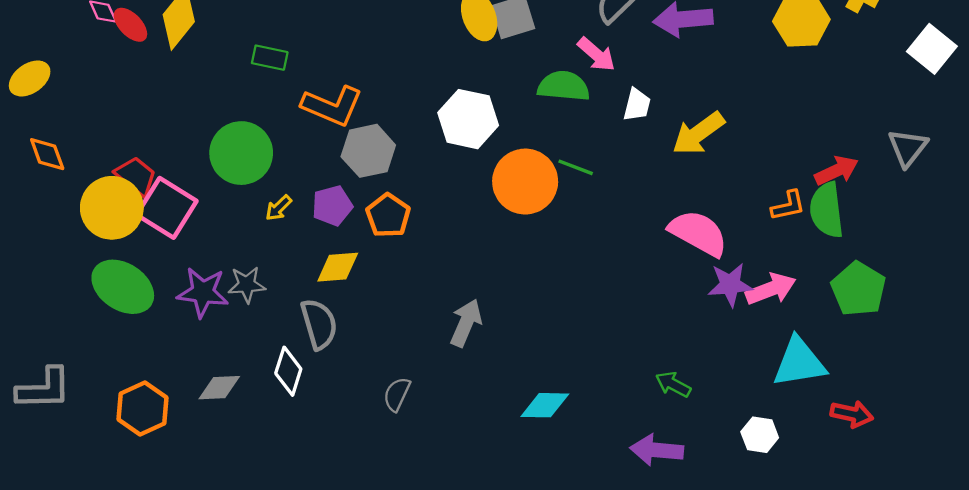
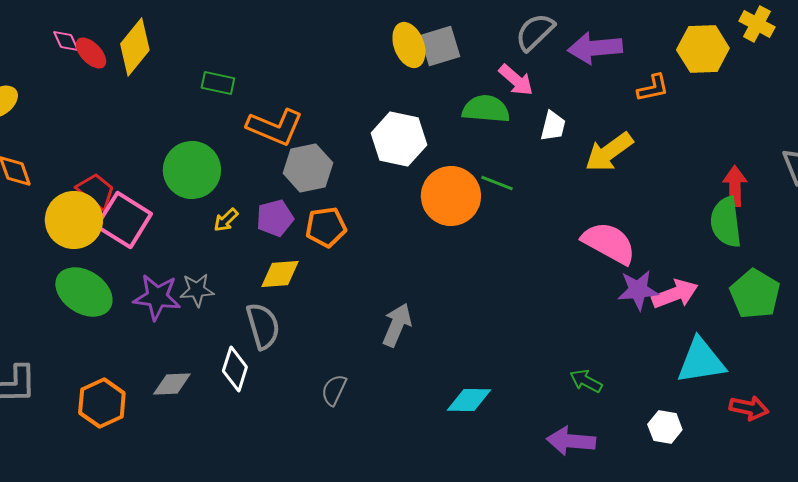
red arrow: (836, 171) -> (735, 186), turned -66
orange L-shape: (788, 206) -> (653, 88), moved
orange pentagon: (388, 216) -> (326, 227), turned 30

